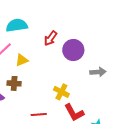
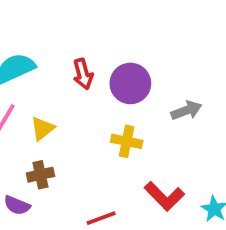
red arrow: (50, 38) -> (83, 74), turned -35
yellow cross: (61, 92) -> (127, 141), moved

